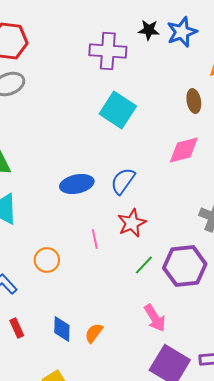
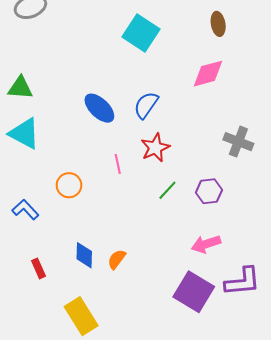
blue ellipse: (77, 184) -> (99, 108), turned 56
purple hexagon: (185, 266) -> (209, 191), size x0.6
pink arrow: (155, 318) -> (206, 244), moved, turned 104
red rectangle: (17, 328) -> (39, 268), moved

